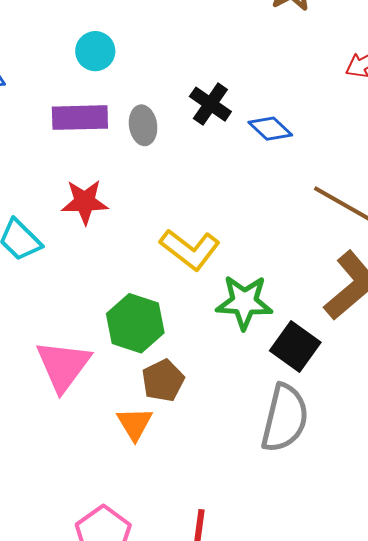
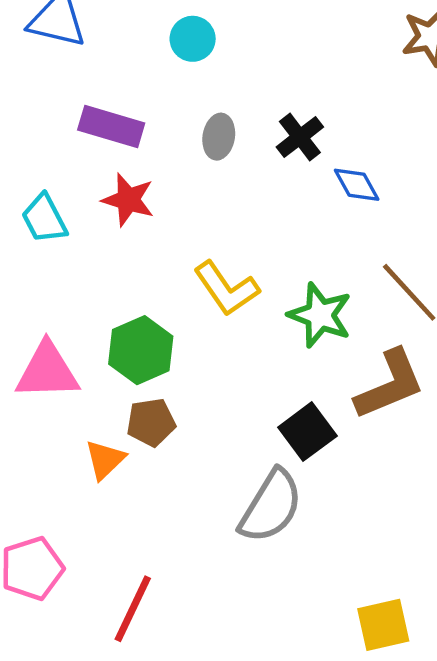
purple rectangle: (80, 118) -> (111, 127), moved
green star: (244, 302) -> (320, 315), moved
pink triangle: (63, 366) -> (47, 371), turned 34

